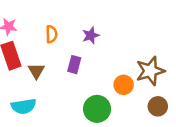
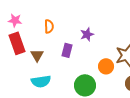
purple star: (91, 35) -> (87, 34), moved
cyan semicircle: (24, 106) -> (41, 81), moved

